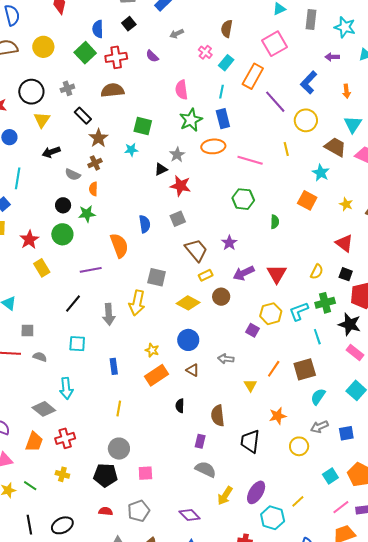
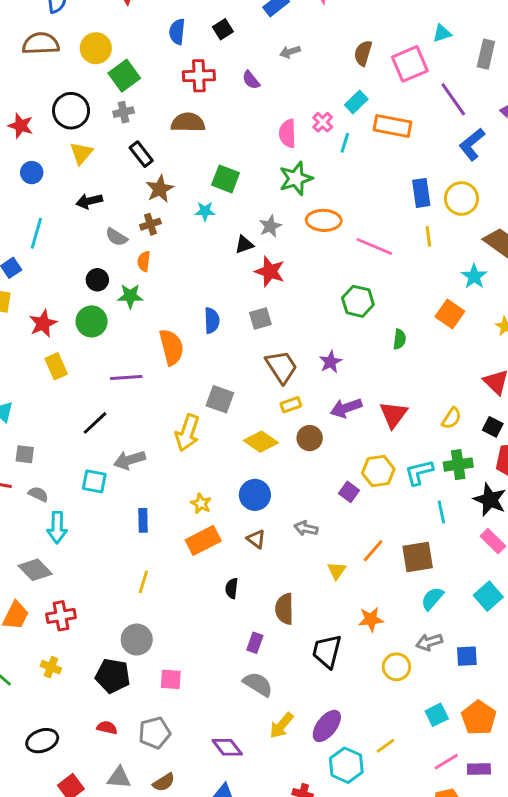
pink square: (274, 44) -> (410, 64), moved
pink cross: (205, 52) -> (323, 122), moved
green square: (85, 53) -> (124, 76), moved
orange rectangle: (253, 76) -> (392, 126), turned 65
purple line: (275, 102) -> (453, 99), moved
blue rectangle: (223, 119) -> (421, 193), moved
gray arrow: (109, 314) -> (129, 460), moved, turned 70
cyan arrow: (66, 388) -> (57, 527), moved

